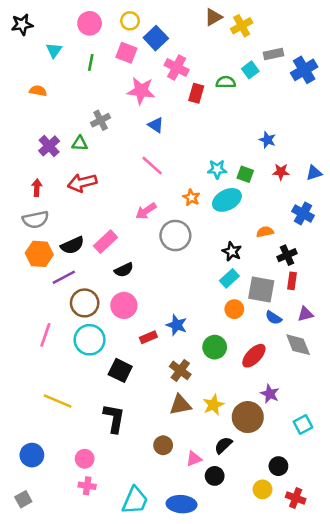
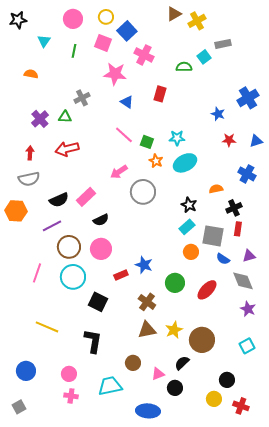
blue cross: (304, 70) -> (248, 98), moved
red rectangle: (196, 93) -> (160, 94), moved
green square: (245, 174) -> (147, 142), moved
orange hexagon: (39, 254) -> (16, 211), moved
purple star: (270, 394) -> (248, 309), moved
cyan trapezoid: (135, 500) -> (110, 386), moved, turned -125

